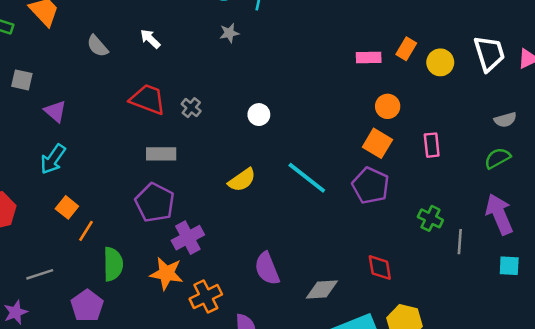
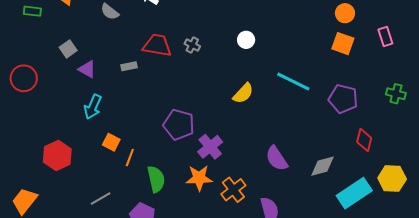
gray square: (22, 80) -> (68, 49), moved, turned -36
gray rectangle: (161, 154) -> (129, 66), moved, size x0.7
purple pentagon: (371, 186) -> (343, 99), moved
red diamond: (380, 268) -> (364, 140), turned 35

